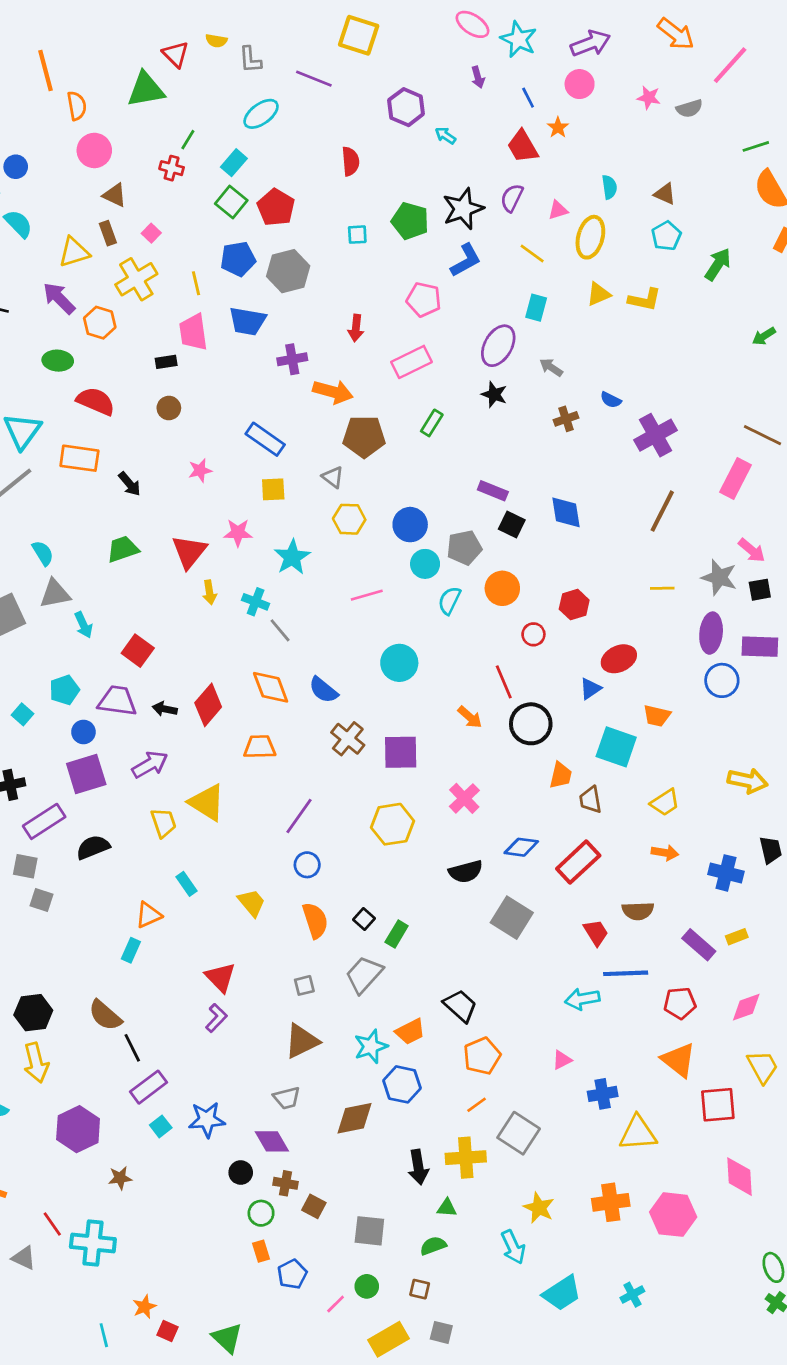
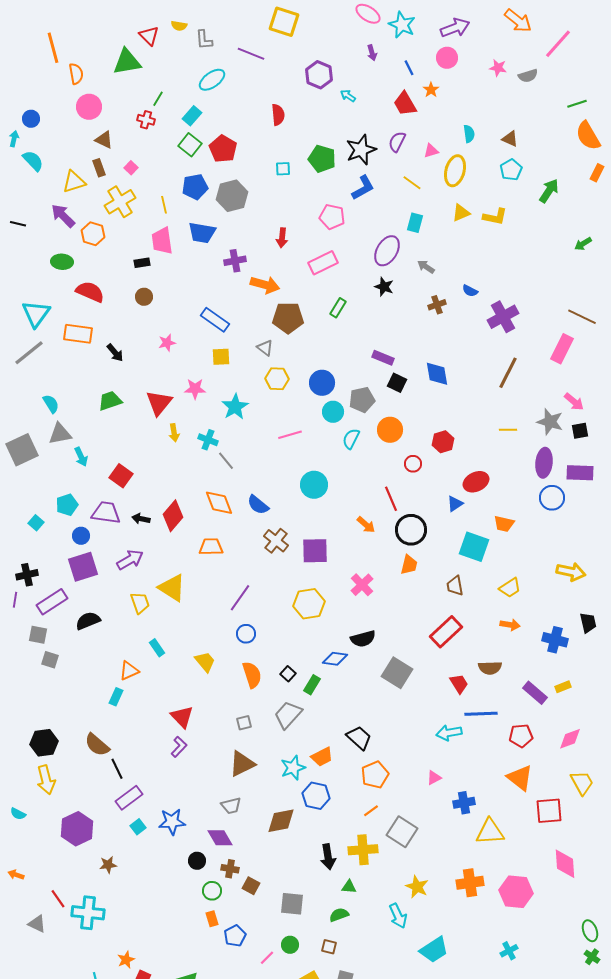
orange trapezoid: (561, 775) -> (409, 565), moved
blue diamond: (521, 847) -> (335, 659), moved
cyan cross: (632, 1295) -> (509, 951), moved

